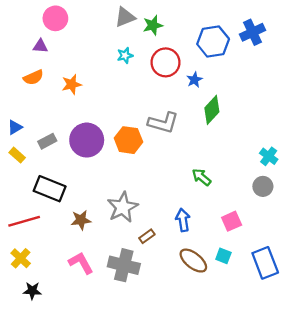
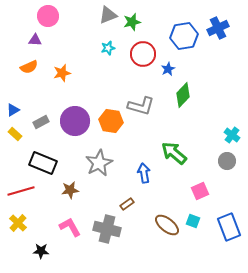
green arrow: (201, 177) -> (174, 153), size x1.5
gray star: (123, 207) -> (99, 163), moved
blue arrow: (183, 220) -> (144, 173), moved
black star: (32, 291) -> (41, 251), moved

